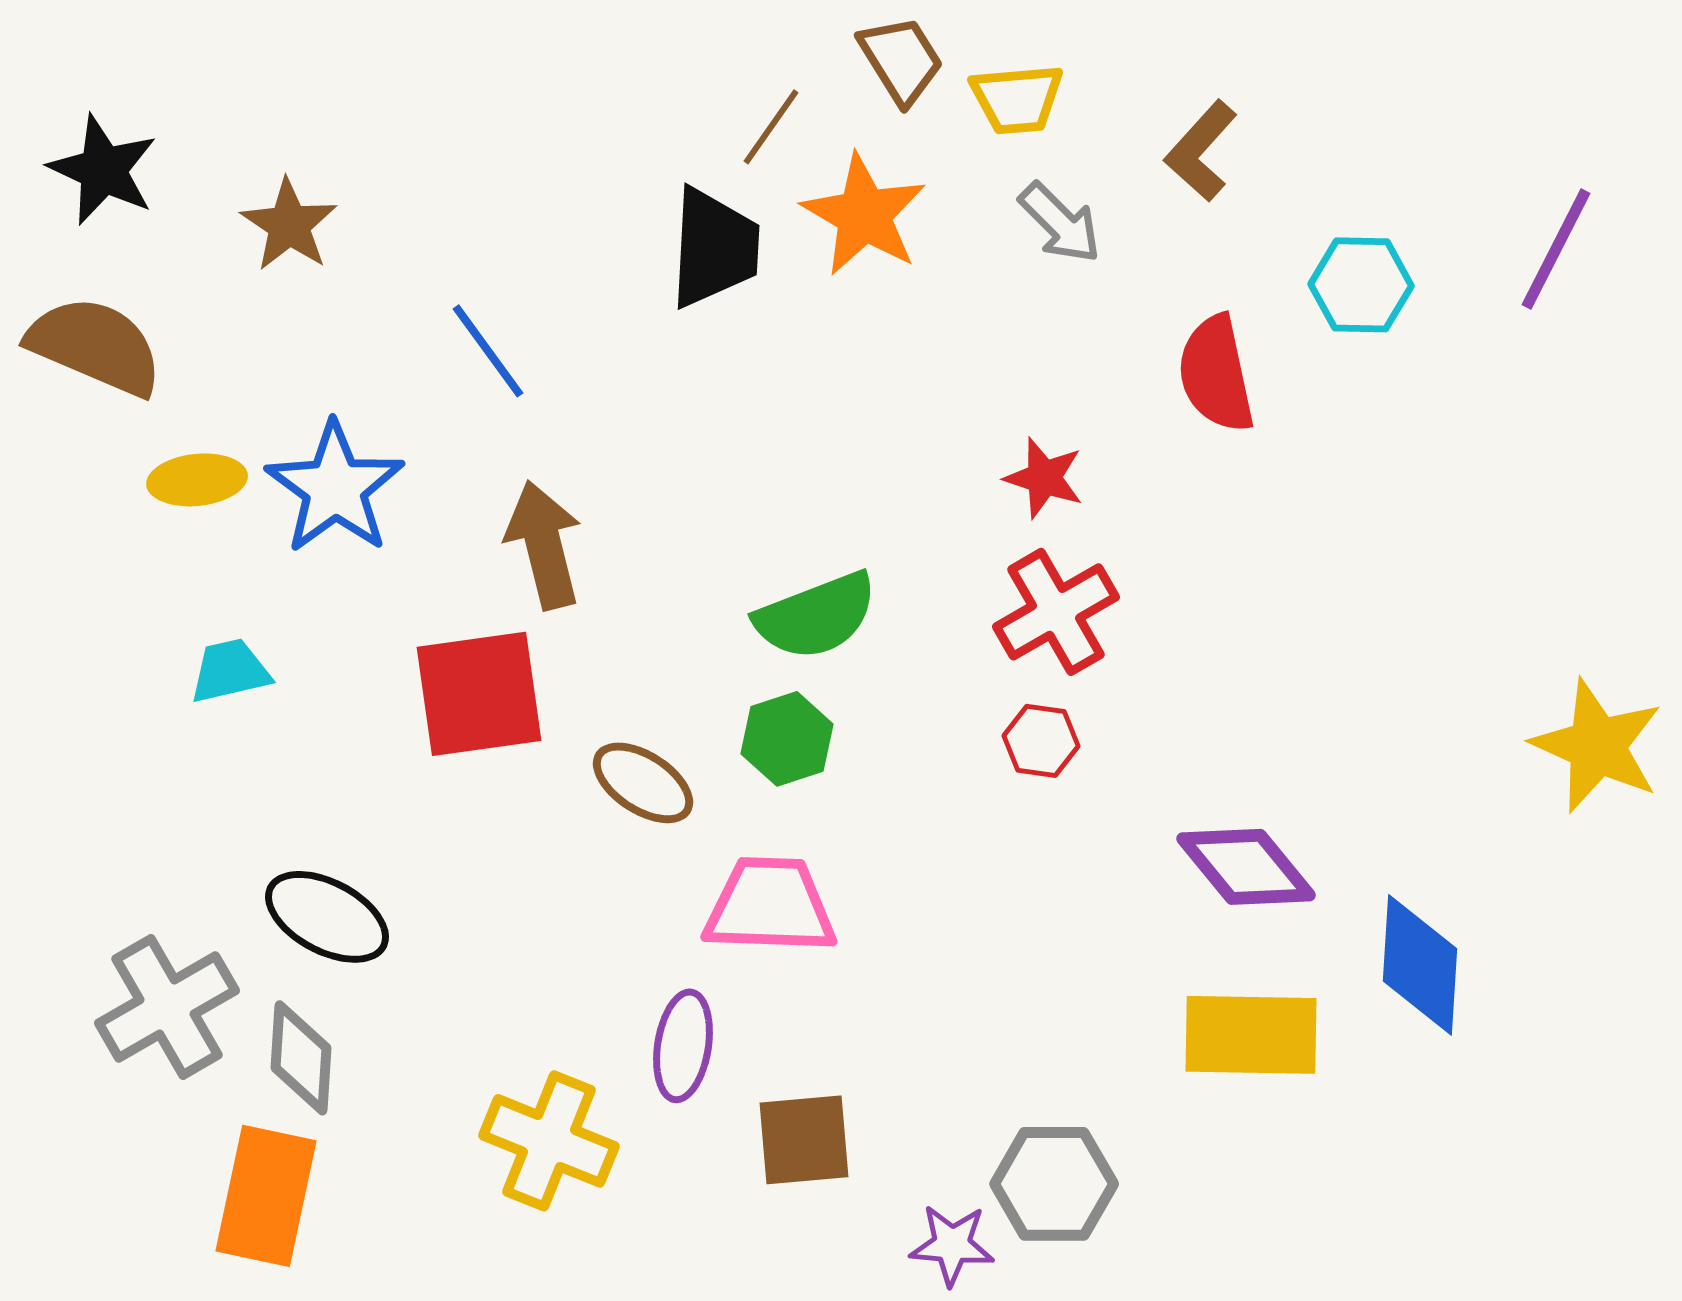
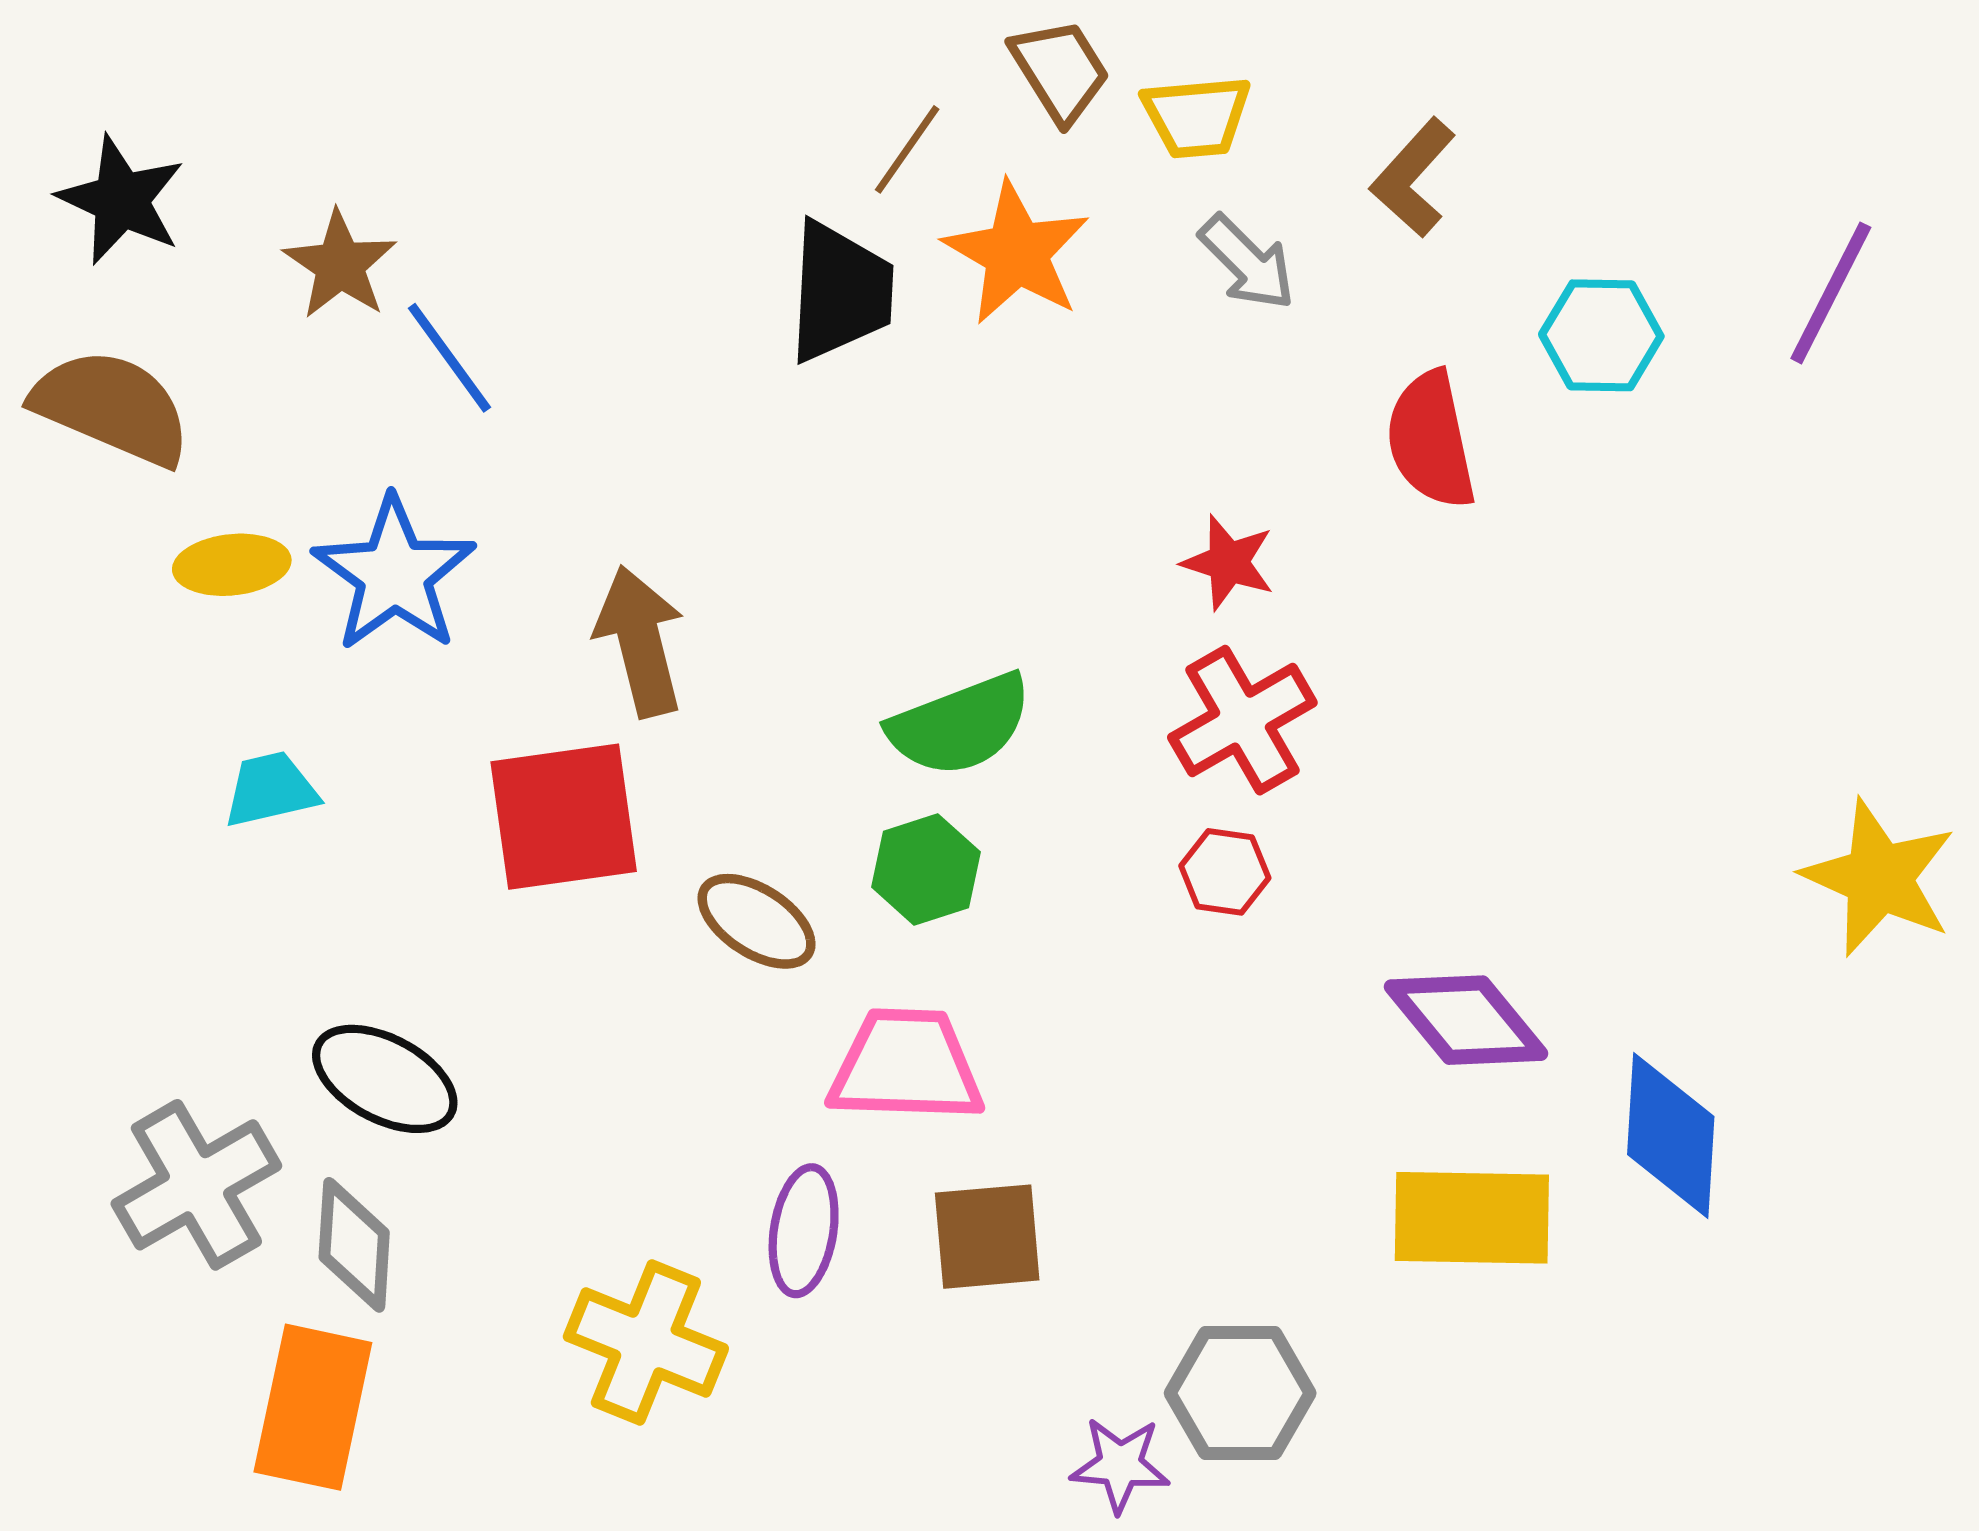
blue line: (488, 351) -> (449, 358), moved
brown square: (804, 1140) -> (987, 1237), moved

